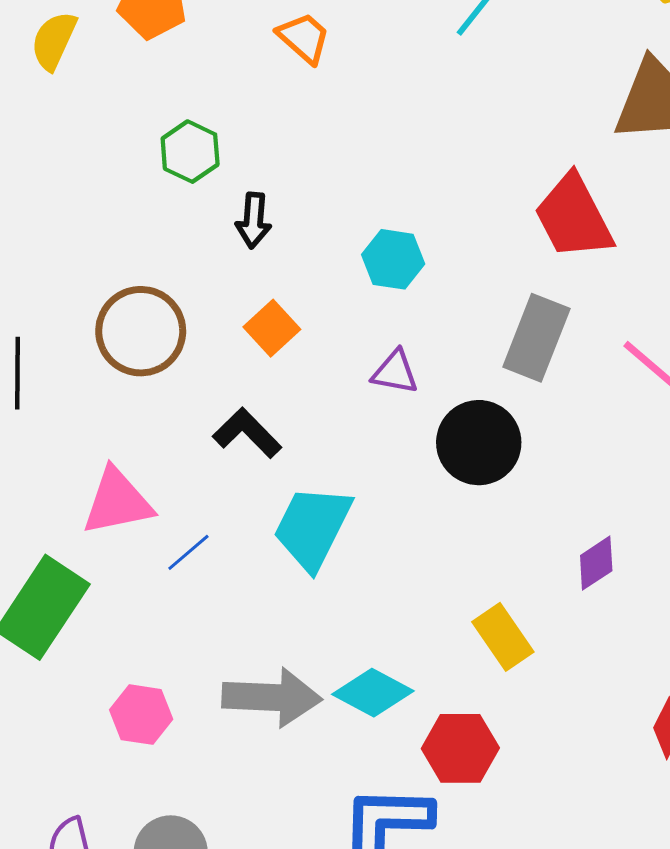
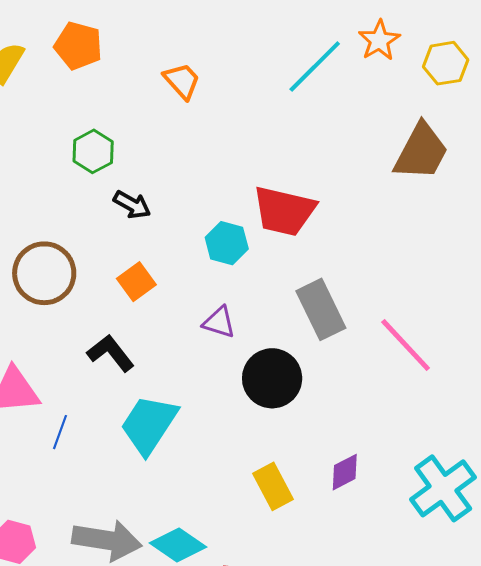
red trapezoid: (573, 217) -> (284, 211), moved, turned -56
black arrow: (253, 220) -> (132, 205), turned -72
gray rectangle: (536, 338) -> (321, 309), turned -54
blue line: (188, 552) -> (60, 432), turned -36
yellow rectangle: (503, 637) -> (273, 486), moved

